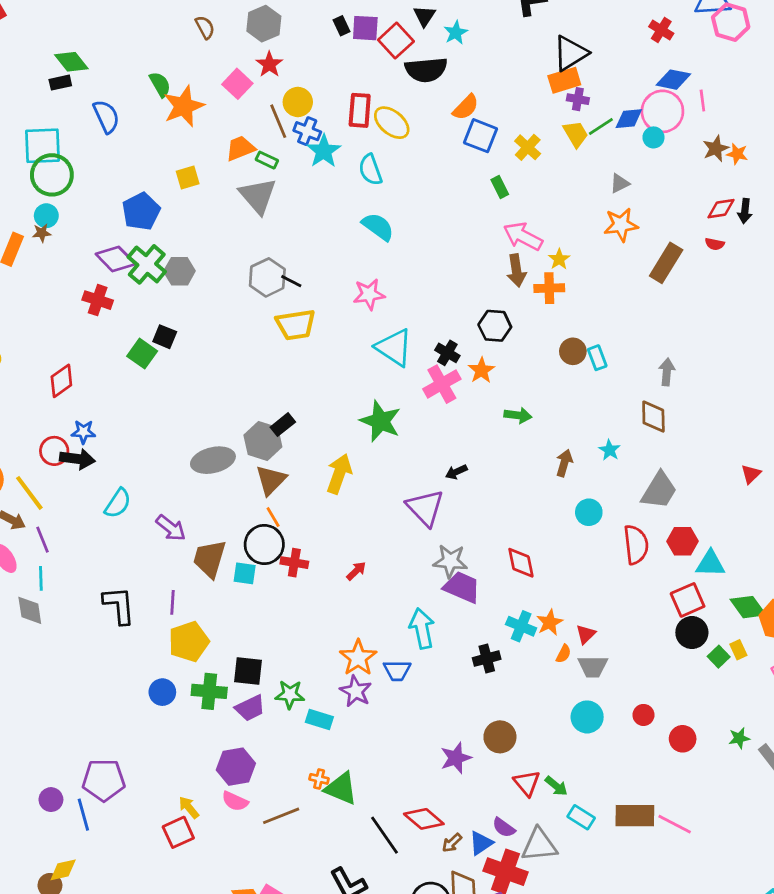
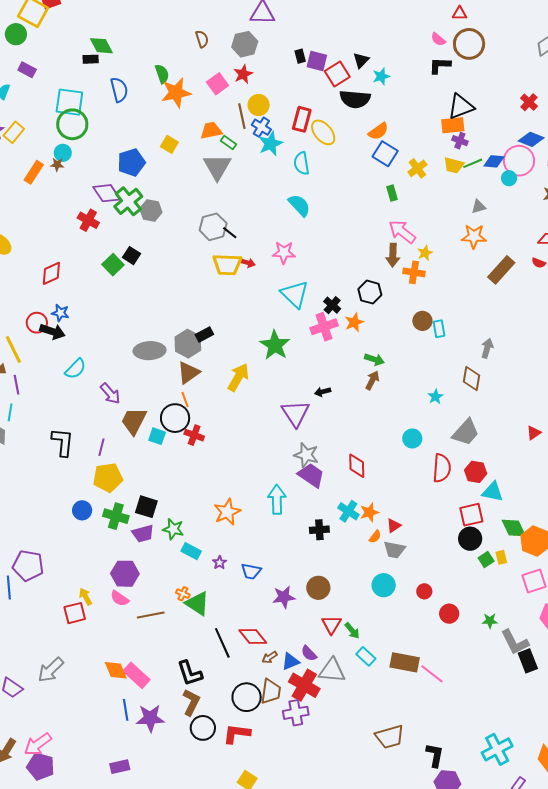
yellow trapezoid: (576, 134) -> (454, 165), turned 125
yellow square: (188, 177) -> (169, 144), turned 36
brown arrow: (564, 463) -> (372, 380), moved
red arrow: (356, 571) -> (247, 263), moved, turned 49
blue trapezoid: (397, 670) -> (251, 571), moved
purple star: (356, 691) -> (220, 563), moved, size x0.6

